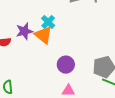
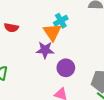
purple star: (24, 31) -> (45, 50), moved

